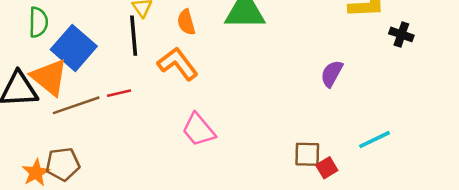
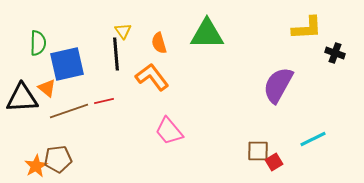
blue square: (74, 48) -> (67, 64), turned 36
purple semicircle: (332, 74) -> (278, 85), size x1.6
orange triangle: (49, 77) -> (47, 88), size x0.6

